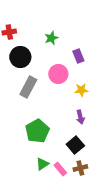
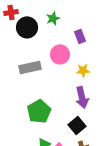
black circle: (20, 57) -> (27, 27), moved
gray rectangle: (28, 87) -> (30, 67), turned 50
purple arrow: (80, 117) -> (82, 97), size x1.5

